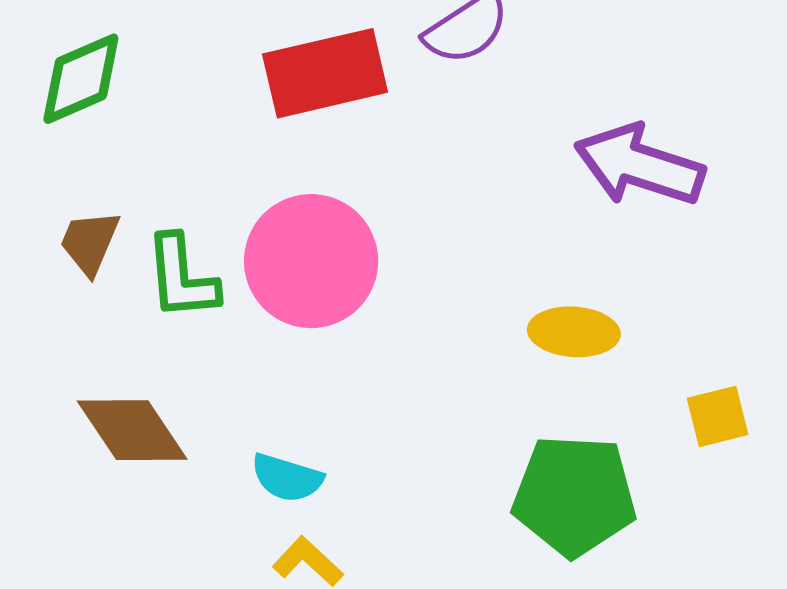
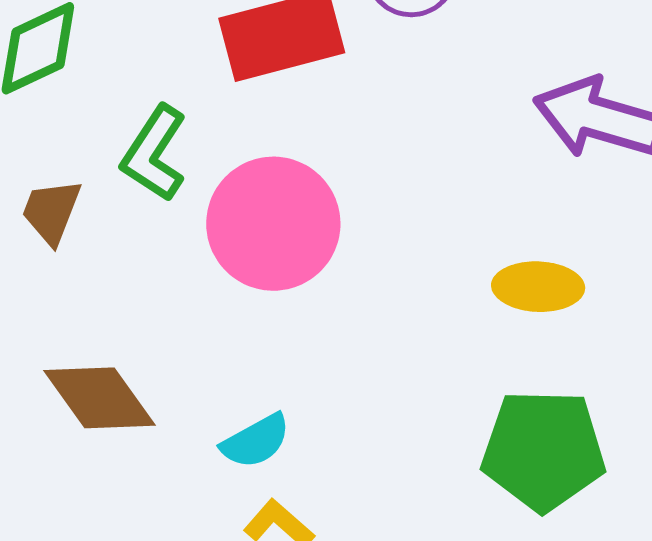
green L-shape: (182, 277) -> (154, 153), moved, turned 40
cyan semicircle: (287, 478) -> (256, 441), turned -44

